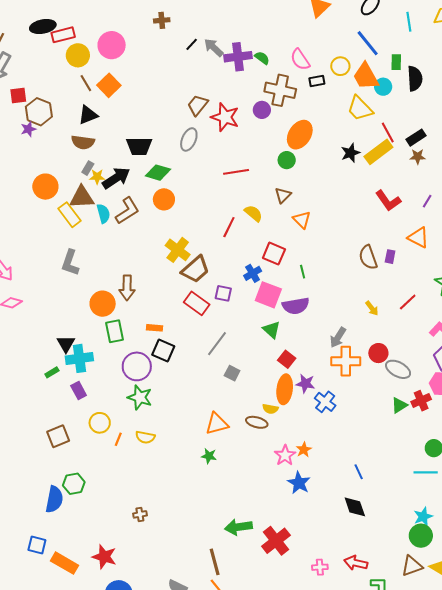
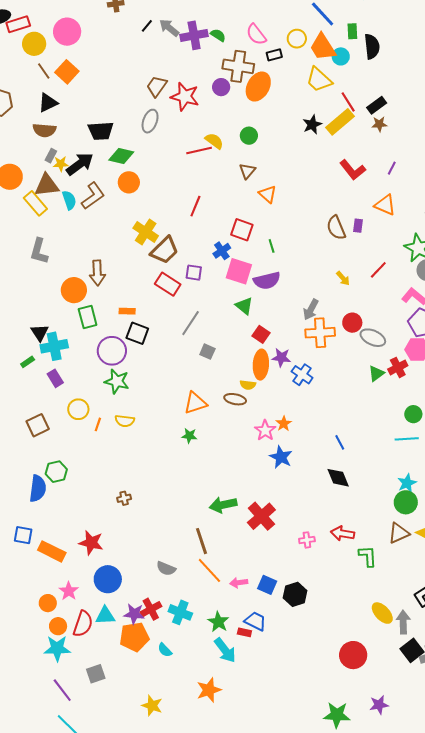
orange ellipse: (300, 135) -> (258, 87), moved
yellow semicircle: (253, 213) -> (214, 141), moved

